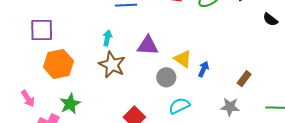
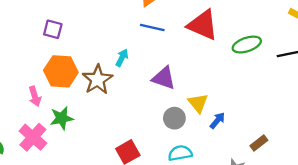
purple square: (42, 30) -> (53, 29), size x0.7
brown star: (112, 65) -> (97, 80), moved
pink arrow: (28, 99) -> (35, 96), moved

